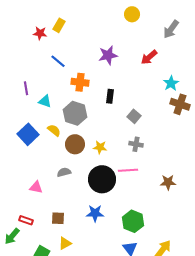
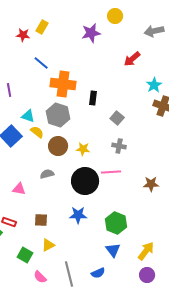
gray arrow: (171, 29) -> (154, 31), turned 42
purple star: (108, 55) -> (91, 33), moved
orange cross: (80, 82) -> (63, 84), size x1.4
cyan triangle: (45, 101) -> (28, 116), moved

